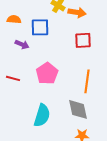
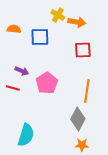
purple arrow: (22, 44) -> (22, 71), moved
gray diamond: (78, 109) -> (78, 119), turned 40
cyan semicircle: (42, 115) -> (26, 135), moved

